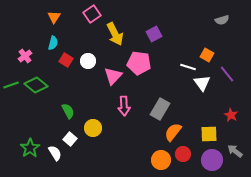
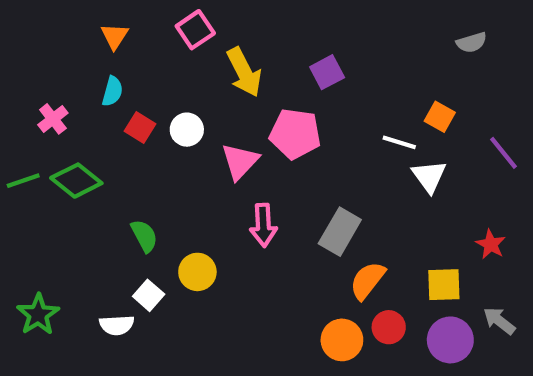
purple line: (227, 74) -> (503, 153), moved
green star: (30, 148) -> (38, 314), moved
white semicircle: (55, 153) -> (117, 325), turned 119

